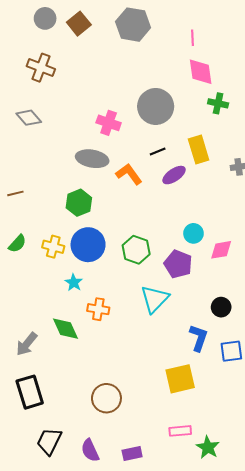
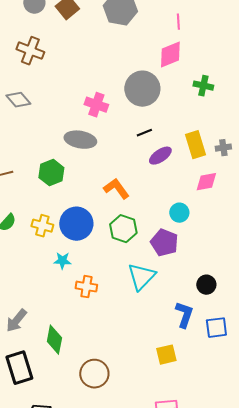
pink diamond: (201, 72) -> (170, 55), moved, turned 76
yellow rectangle: (199, 149) -> (195, 145), moved
orange L-shape: (129, 174) -> (116, 189), moved
green hexagon: (79, 203) -> (51, 173), moved
pink diamond: (221, 250) -> (206, 182), moved
cyan star: (74, 283) -> (62, 261), turned -30
green diamond: (66, 329) -> (54, 340), moved, turned 36
yellow square: (180, 379) -> (166, 355), size x0.7

